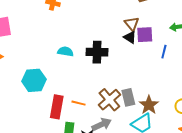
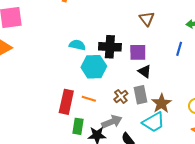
purple square: (145, 35) -> (138, 52), moved
black triangle: (130, 37) -> (145, 71), moved
cyan hexagon: (34, 80) -> (94, 67), moved
brown cross: (109, 100) -> (121, 96), size x0.6

